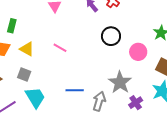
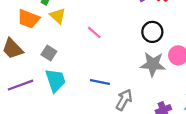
yellow triangle: (27, 49) -> (58, 16), moved
gray star: (120, 82) -> (153, 64), moved, turned 30

